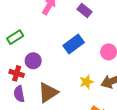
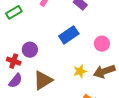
green rectangle: (15, 37) -> (14, 12), moved
purple semicircle: (19, 94) -> (15, 81), turned -133

